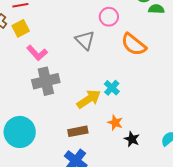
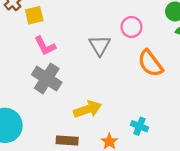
gray cross: (46, 81) -> (47, 78), turned 32
cyan cross: (112, 88) -> (139, 126), moved, turned -35

